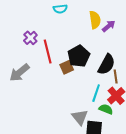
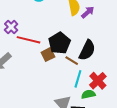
red line: (48, 52) -> (29, 40), turned -60
brown line: (116, 76) -> (72, 61), moved, turned -48
green semicircle: (106, 109) -> (88, 94), turned -32

